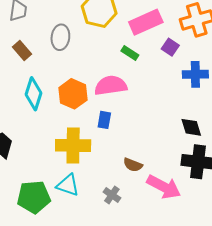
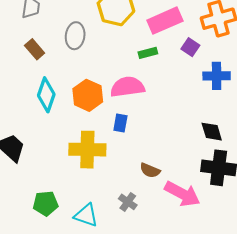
green rectangle: (130, 53) -> (148, 53), turned -48
cyan triangle: (68, 185) -> (86, 215), moved
green pentagon: (34, 197) -> (46, 203), size x0.7

